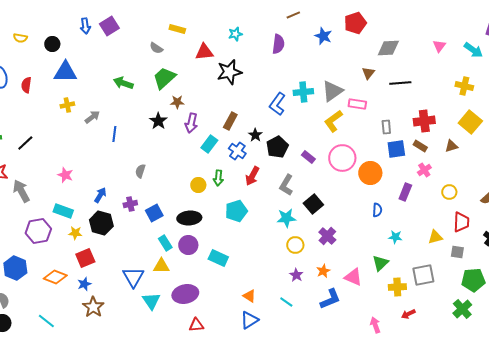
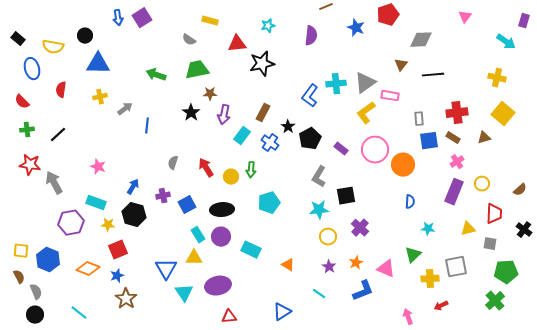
yellow semicircle: (20, 38) -> (53, 47), moved, size x1.5
pink triangle: (439, 46) -> (465, 17), moved
green trapezoid: (164, 78) -> (197, 70), turned 30
red semicircle: (26, 85) -> (61, 90), moved
red arrow: (252, 176) -> (206, 168), moved, turned 120
purple rectangle: (405, 192) -> (454, 192), moved, size x1.4
black square: (313, 204) -> (346, 196), turned 30
orange triangle: (249, 296) -> (288, 265), moved

